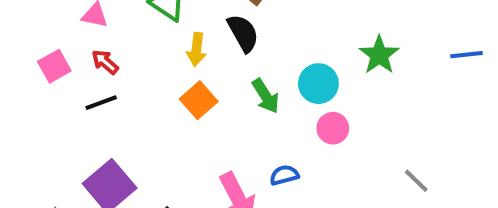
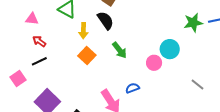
green star: (379, 55) -> (193, 23), moved, turned 30
pink square: (54, 66) -> (18, 79), moved
cyan circle: (318, 84) -> (170, 49), moved

